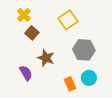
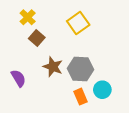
gray hexagon: (84, 50) -> (80, 69), moved
purple semicircle: (26, 73) -> (18, 78), moved

